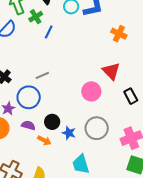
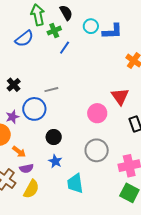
purple semicircle: (28, 125) -> (26, 168), moved, turned 144
blue star: (69, 133) -> (55, 161), moved
orange arrow: (44, 140) -> (19, 152), moved

